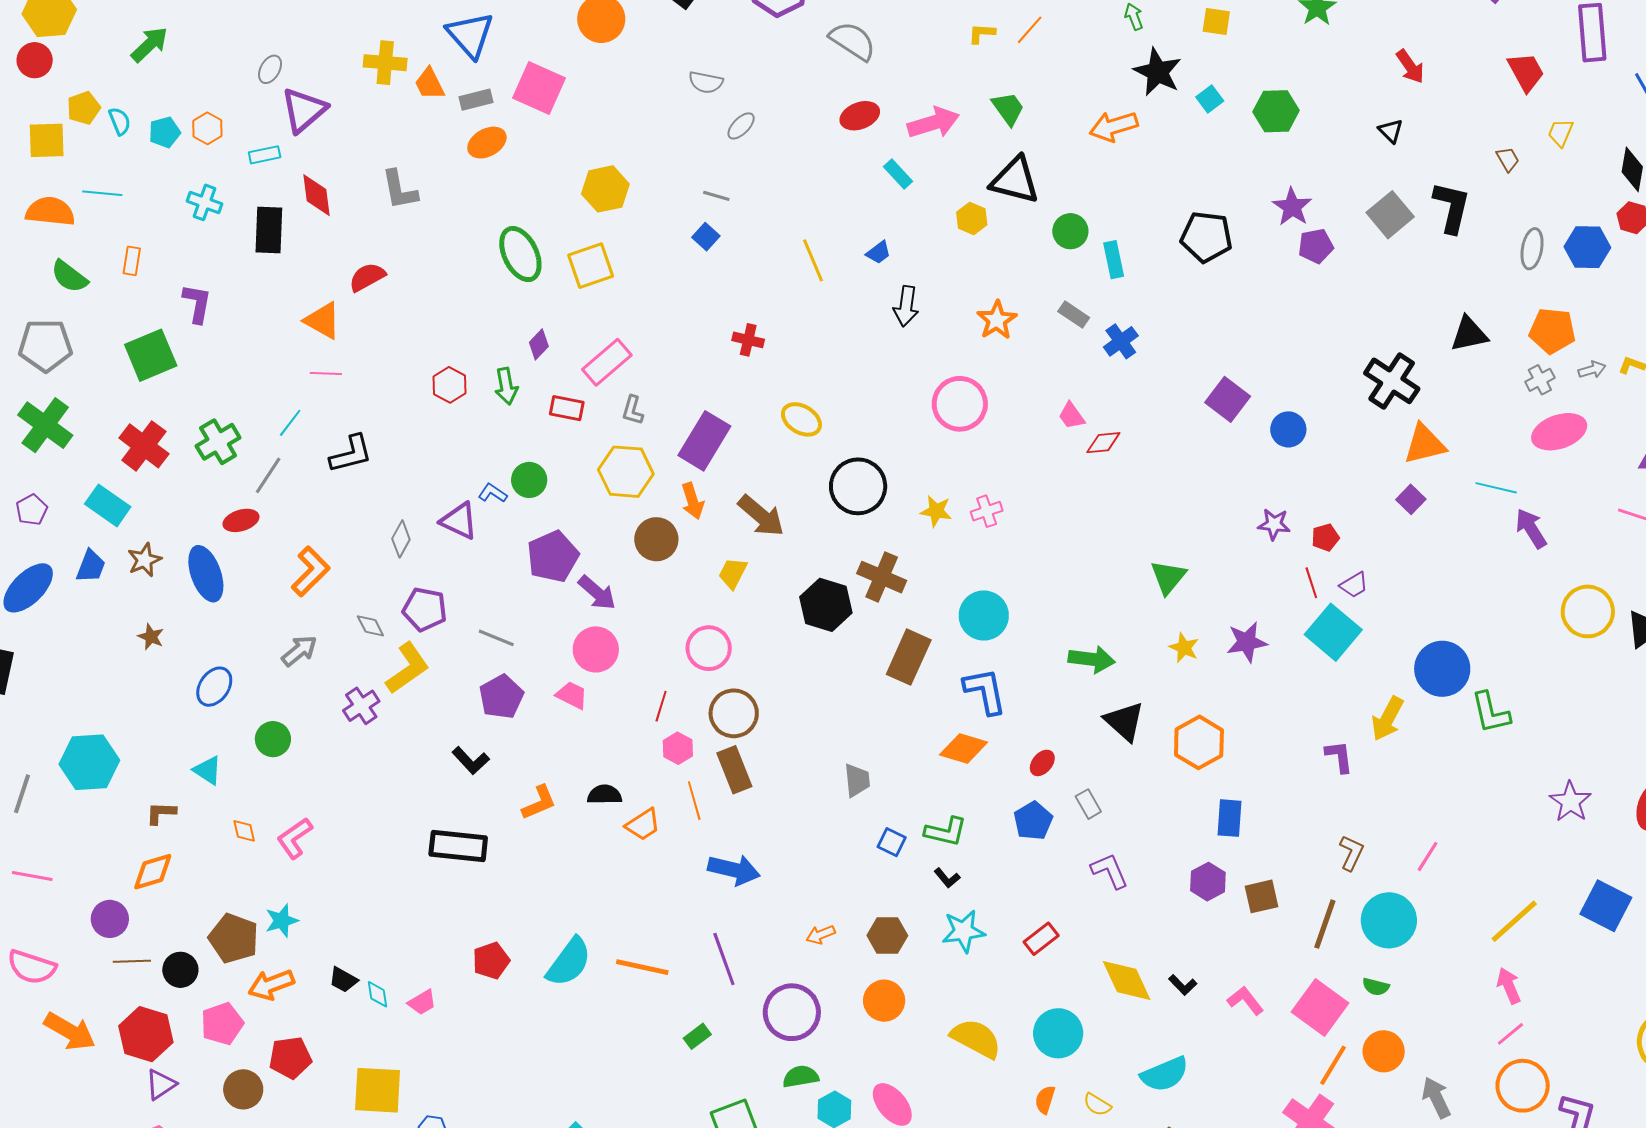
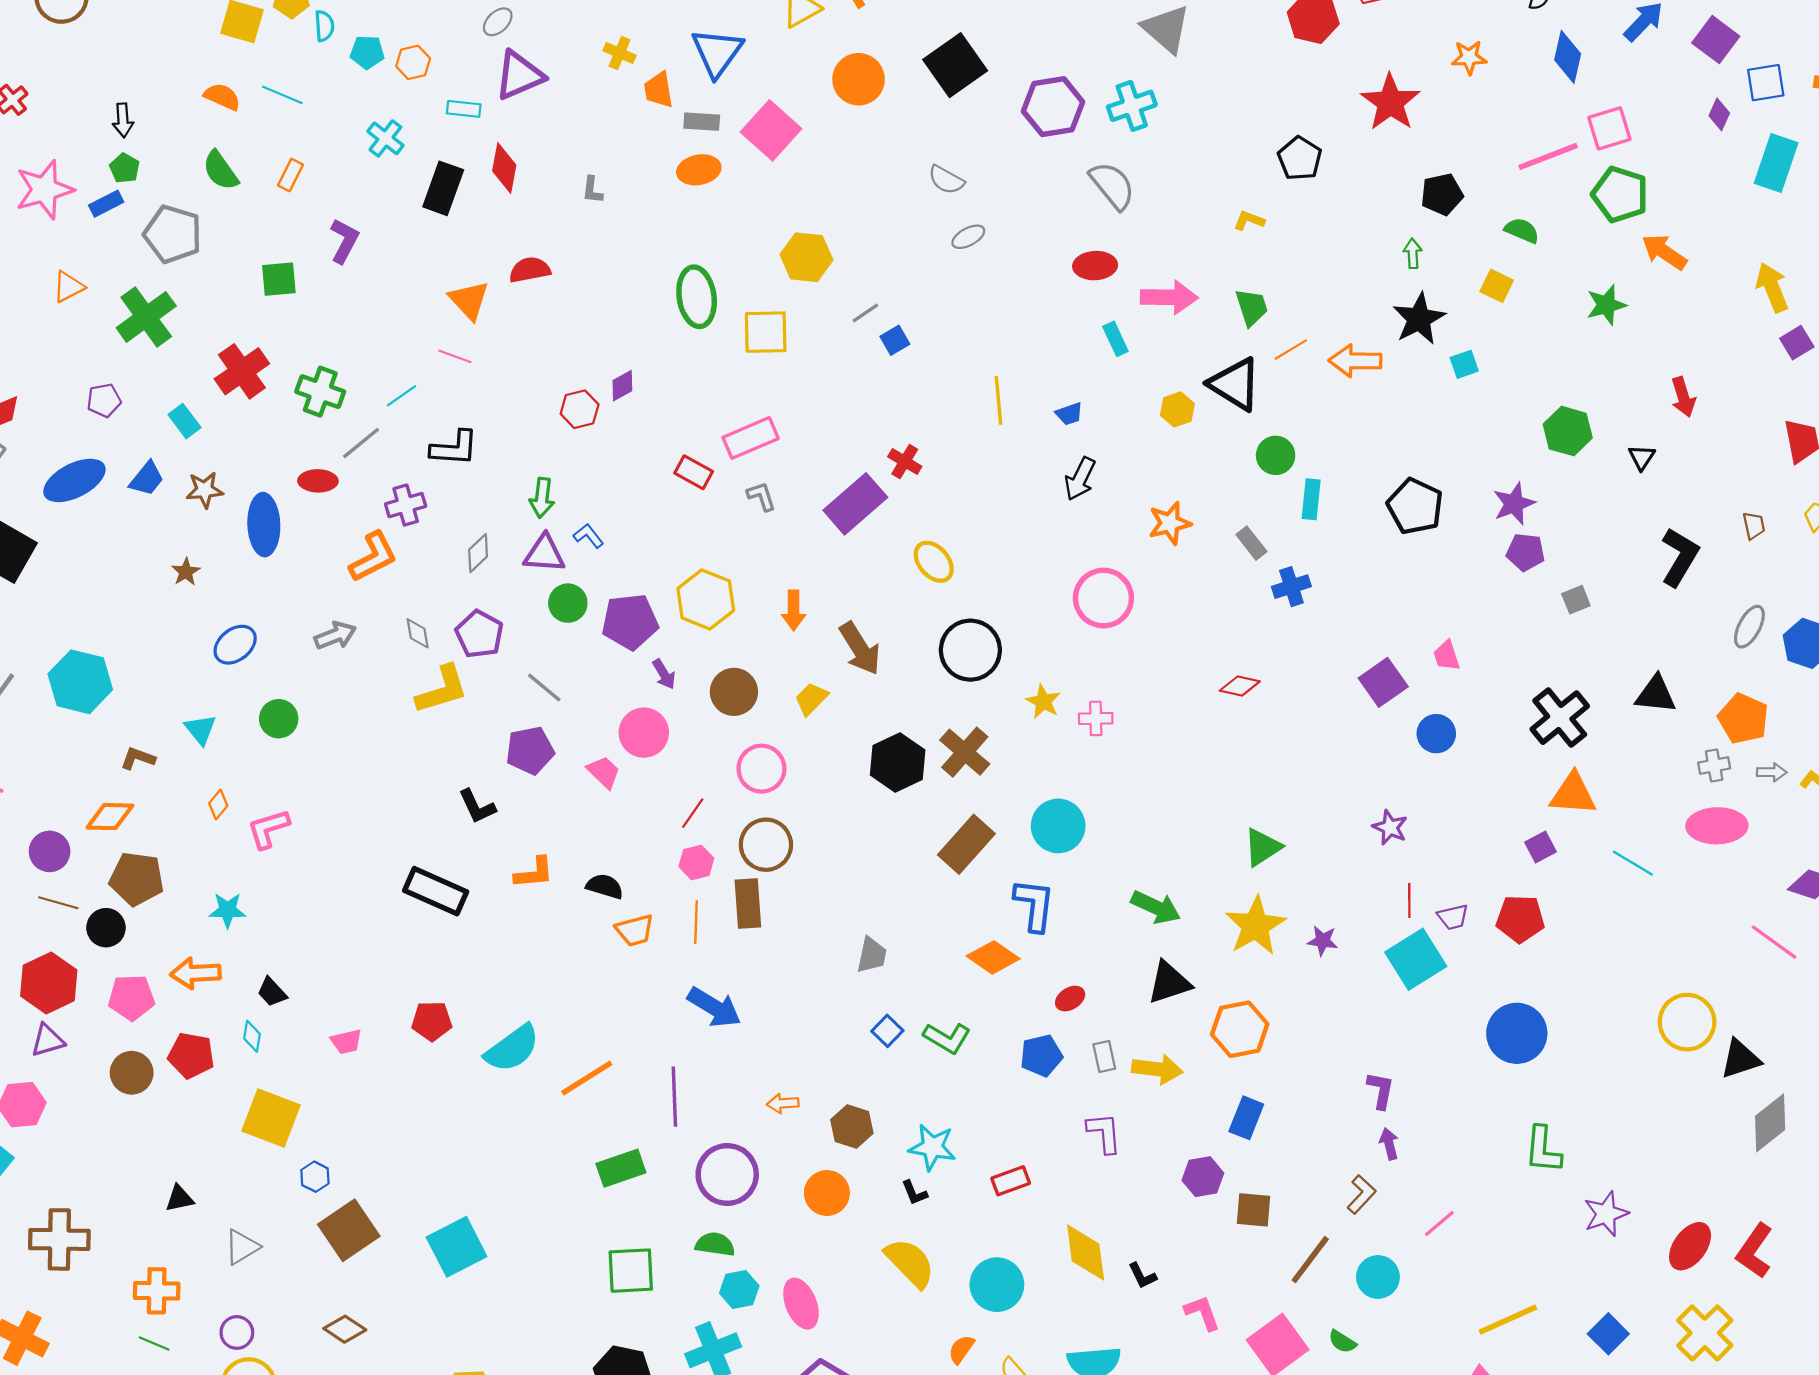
orange line: (1030, 30) -> (1291, 350), moved
yellow cross: (385, 63) -> (620, 53), size x0.7
green hexagon: (1276, 111) -> (1568, 431), moved
gray L-shape: (400, 190) -> (592, 190), size x0.6
gray line: (716, 196) -> (865, 313), moved, turned -68
orange semicircle: (50, 211) -> (222, 97), size x0.7
gray square: (1390, 215) -> (1576, 600), moved, size x0.6
purple diamond: (539, 344) -> (622, 386), moved
green square: (151, 355) -> (279, 279), size x0.7
green arrow: (506, 386) -> (542, 498), moved
gray L-shape: (633, 410) -> (761, 496), turned 128
pink trapezoid: (1071, 416) -> (1447, 656), moved
purple rectangle: (704, 441) -> (855, 504), moved
green cross: (218, 442) -> (320, 392), turned 33
yellow hexagon: (626, 472) -> (706, 599), moved
green circle: (529, 480) -> (568, 603), moved
cyan rectangle: (108, 505) -> (184, 421), size x0.7
purple triangle: (459, 521) -> (544, 554), turned -39
purple arrow: (1531, 528) -> (1389, 1144), moved, size x0.7
red pentagon: (1325, 537) -> (1520, 919), moved, size x1.6
brown circle: (656, 539) -> (734, 692), moved
purple arrow: (597, 593) -> (664, 674), size x0.7
purple star: (1247, 642) -> (1323, 941), size x0.7
yellow star: (1184, 648) -> (1256, 926), size x1.8
purple cross: (361, 706) -> (406, 505), moved
green L-shape: (1491, 713) -> (1543, 1150), moved
yellow arrow: (1387, 719) -> (1157, 1069), moved, turned -129
black triangle: (1124, 721) -> (1169, 983), turned 42
orange diamond: (244, 831) -> (218, 804), turned 36
black L-shape: (947, 878) -> (914, 1193), moved
blue square: (1606, 906) -> (1608, 1334), size x0.7
cyan circle: (1389, 920) -> (1378, 1277), size x0.7
brown pentagon: (234, 938) -> (137, 879), moved, turned -30
orange line: (642, 967) -> (587, 1078), turned -62
cyan diamond: (378, 994) -> (252, 1036), moved
green rectangle: (697, 1036) -> (621, 1168), size x1.6

